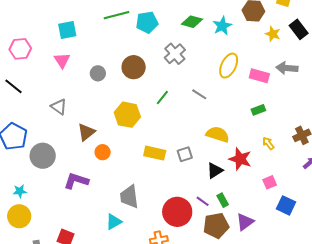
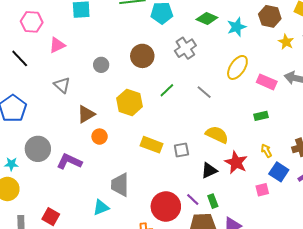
pink triangle: (62, 60) -> (57, 45), moved, turned 30
gray circle: (98, 73) -> (101, 65), moved
gray circle: (43, 156) -> (38, 149), moved
blue square: (286, 205) -> (279, 172), moved

